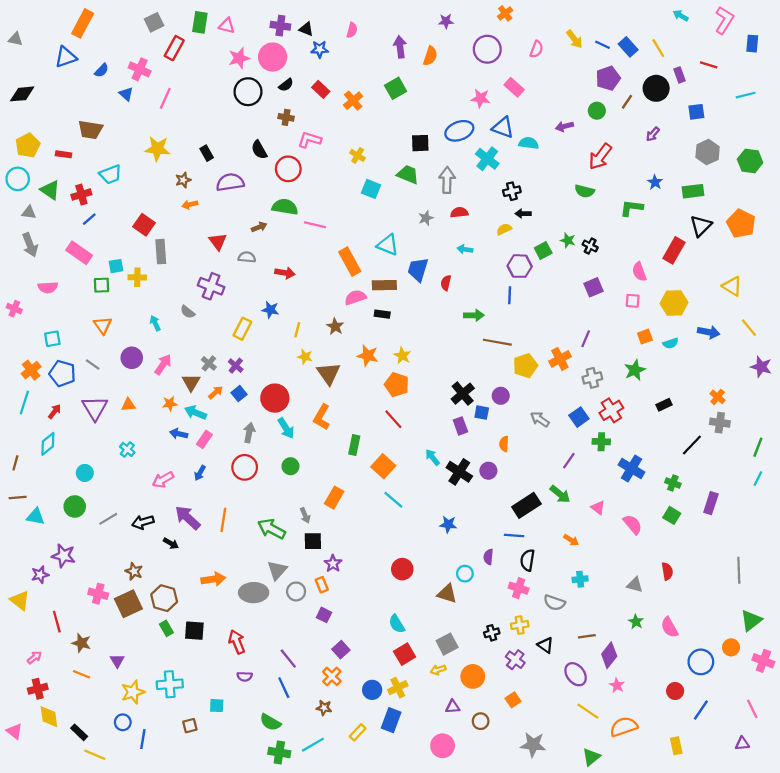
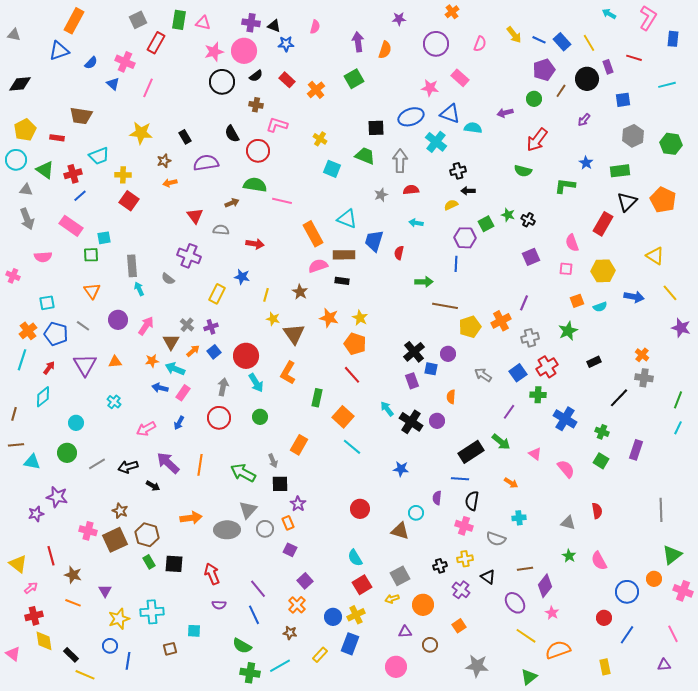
gray rectangle: (161, 252) -> (132, 266), moved
yellow cross: (137, 277) -> (123, 175), moved
purple cross: (236, 366) -> (211, 327), turned 32
yellow triangle: (20, 600) -> (18, 564), moved

